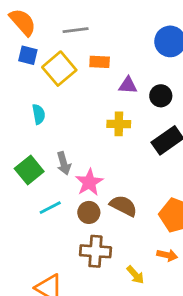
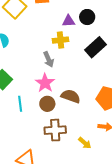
purple triangle: (128, 85) -> (68, 21), moved
gray arrow: (64, 163) -> (49, 59), moved
cyan line: (50, 208) -> (20, 104), turned -63

